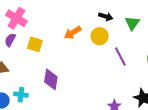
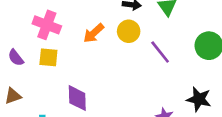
pink cross: (16, 18) -> (47, 25), moved
purple semicircle: (10, 40) -> (16, 58), turned -56

